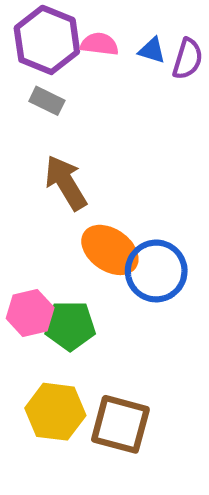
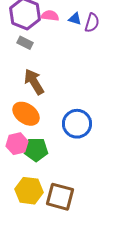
orange ellipse: (110, 250) -> (26, 114), moved

